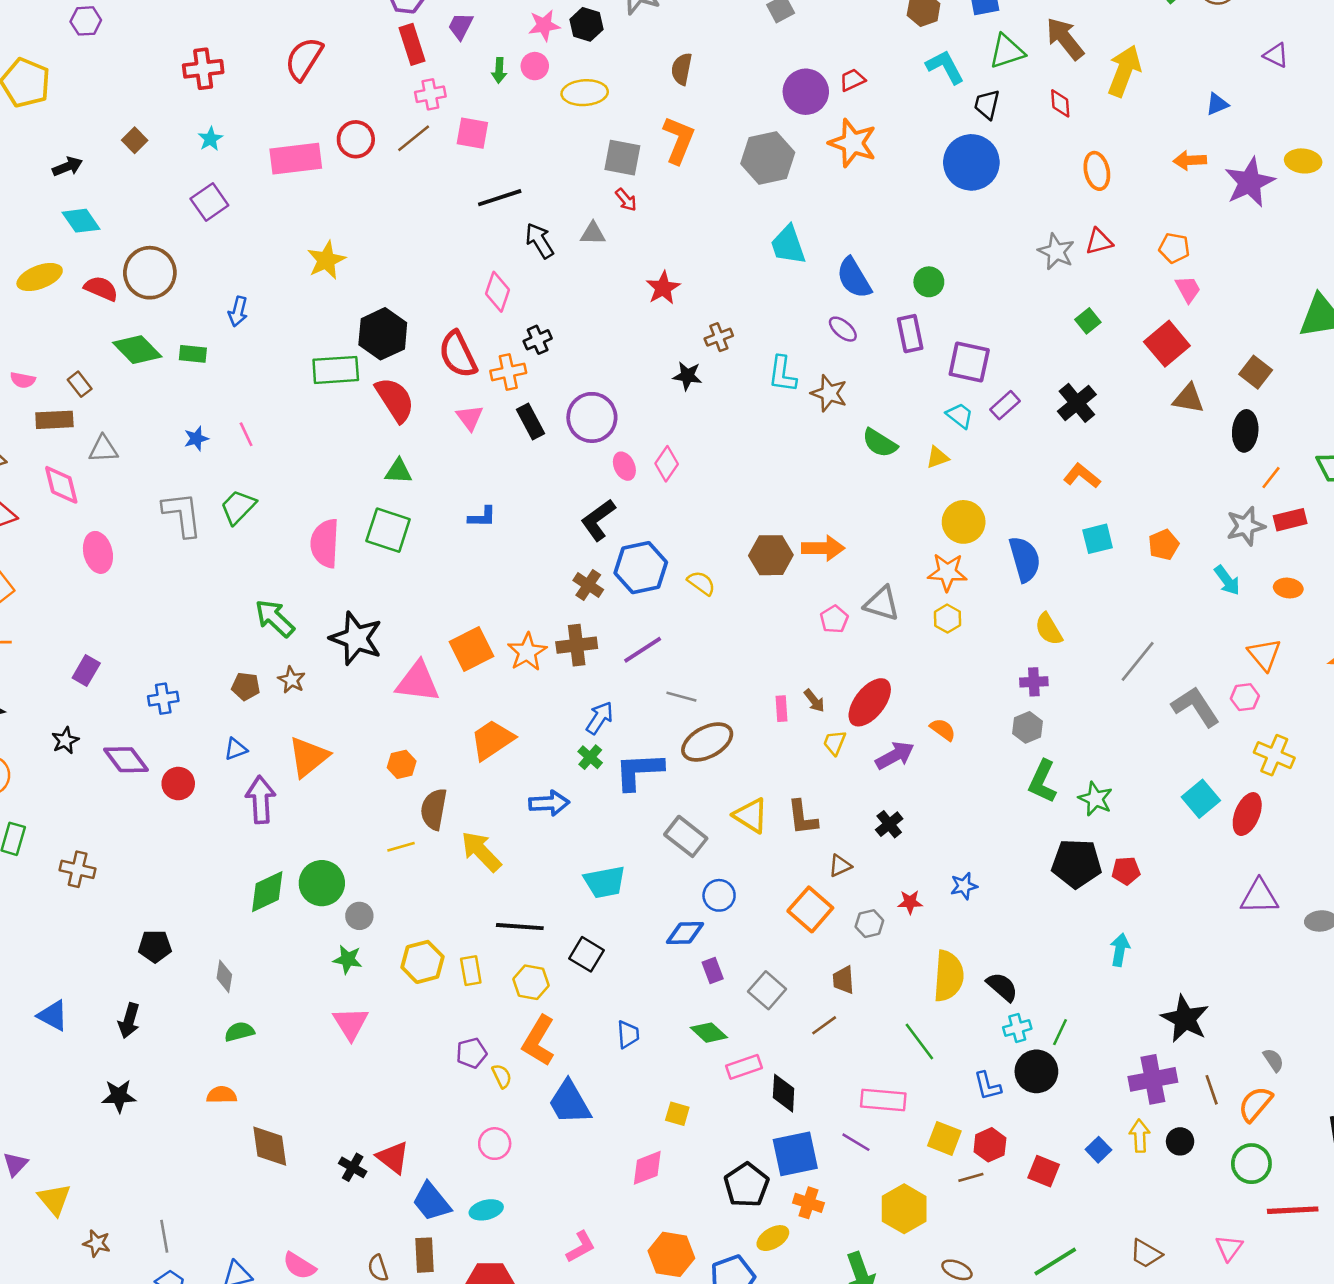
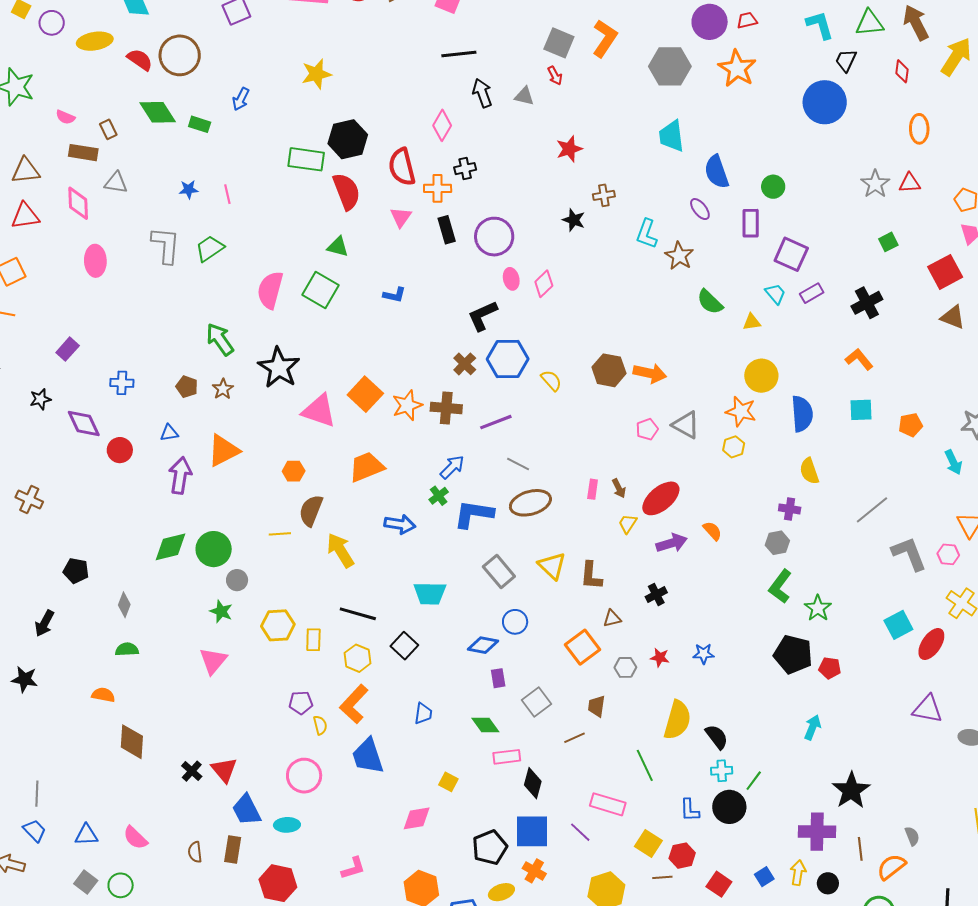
orange square: (472, 649) -> (365, 394), turned -32
pink circle: (495, 1144) -> (304, 776), size x1.4

